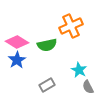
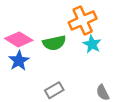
cyan star: (79, 70) -> (92, 44), moved

